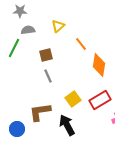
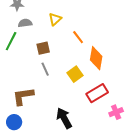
yellow square: (73, 99) -> (75, 74), moved
brown L-shape: (40, 112) -> (23, 96), moved

